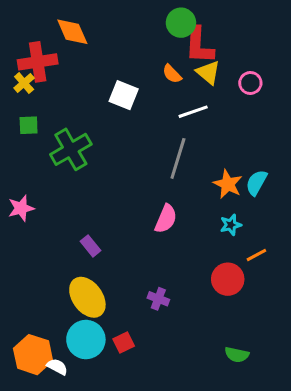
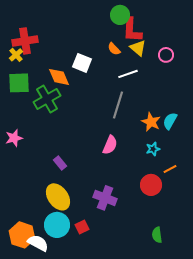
orange diamond: (72, 32) -> (59, 77), moved
green square: (29, 125) -> (19, 83), size x1.6
purple cross: (158, 299) -> (105, 198), size x1.6
green semicircle: (237, 355) -> (157, 235), turned 70
white semicircle: (57, 367) -> (38, 243), size x1.5

